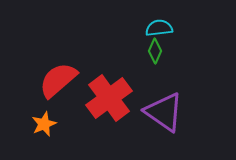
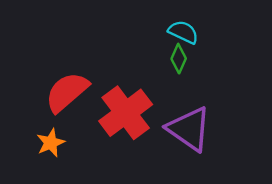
cyan semicircle: (159, 28) -> (183, 32), turned 32

